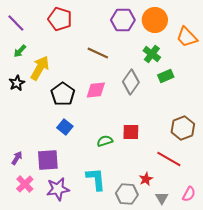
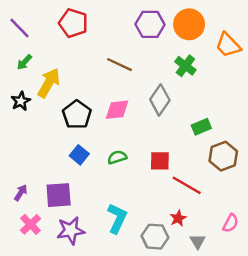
green rectangle: (166, 76) -> (201, 127), moved
green semicircle: (105, 141) -> (117, 157), moved
red line: (169, 159) -> (187, 185), moved
cyan L-shape: (96, 179) -> (117, 218), turned 30
pink semicircle: (189, 194) -> (231, 223), moved

